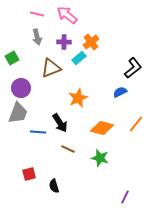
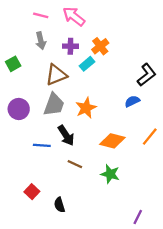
purple circle: (21, 88) -> (19, 109), moved
gray trapezoid: (18, 113) -> (54, 105), moved
red square: (29, 174) -> (32, 192), turned -32

